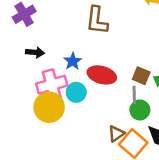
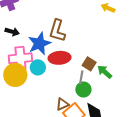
brown L-shape: (97, 20) -> (57, 31), moved
blue star: (73, 61) -> (39, 43), size x1.6
red ellipse: (102, 75) -> (60, 58), turned -30

